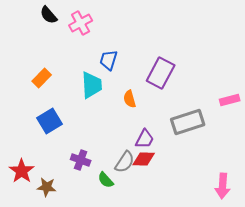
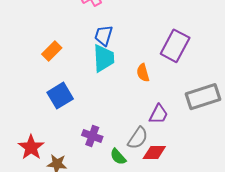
blue trapezoid: (109, 60) -> (104, 35), moved
red diamond: (144, 159) -> (154, 153), moved

